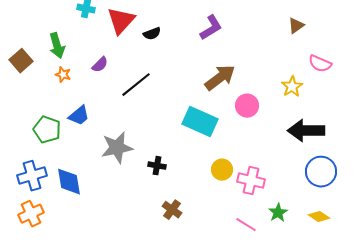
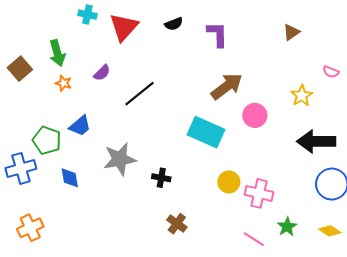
brown triangle: (296, 26) -> (291, 32), moved
purple L-shape: (211, 28) -> (217, 34), turned -60
black semicircle: (152, 34) -> (174, 24), moved
pink semicircle: (320, 64) -> (331, 72), size x0.7
blue cross: (32, 176) -> (21, 168), moved
blue diamond: (69, 182) -> (70, 178), moved, size x0.7

